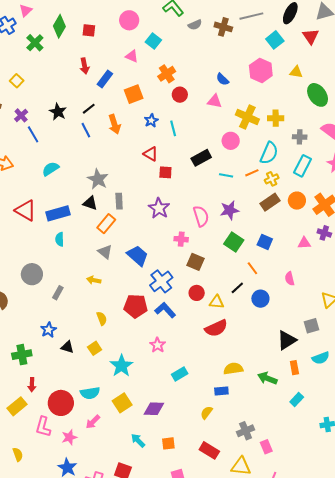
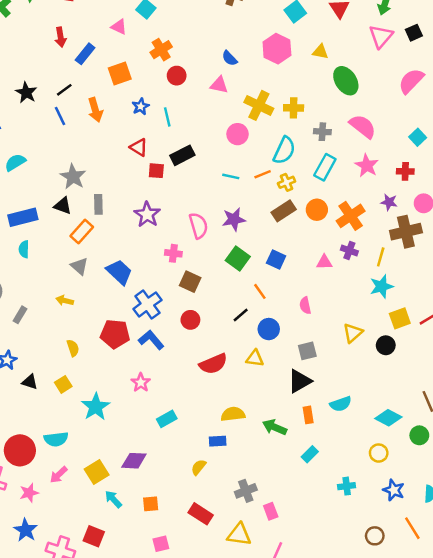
black rectangle: (201, 158) -> (182, 155), moved
yellow triangle: (217, 302) -> (255, 358), moved
gray square: (311, 326) -> (307, 351), moved
yellow square: (122, 403) -> (97, 472), moved

